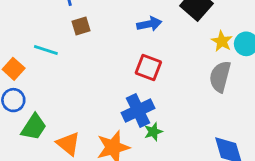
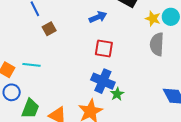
cyan line: (46, 50) -> (32, 65), moved
blue cross: (138, 110) -> (103, 81), turned -30

